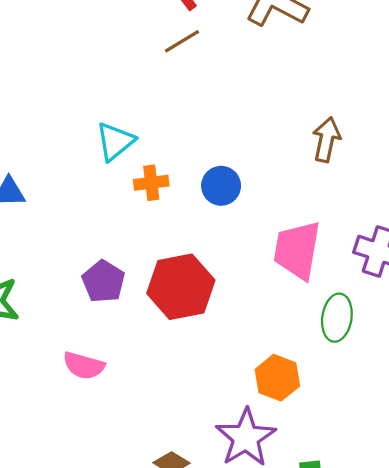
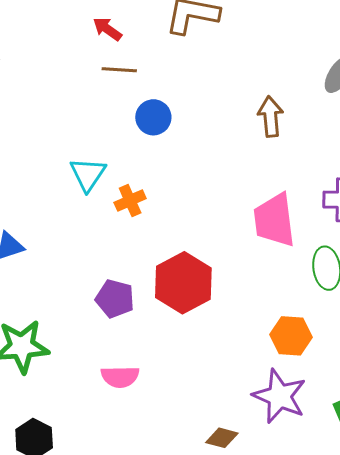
brown line: (182, 41) -> (119, 70), turned 52
blue circle: (221, 186) -> (153, 117), moved

